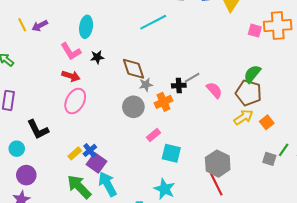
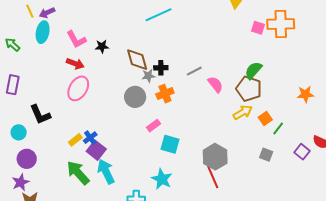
cyan ellipse: (86, 27) -> (43, 32), moved
black cross: (179, 86) -> (161, 68), moved
green line: (284, 150) -> (278, 129), moved

